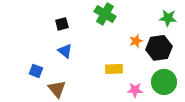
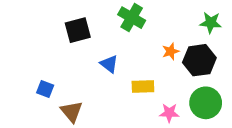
black square: (62, 24) -> (78, 30), size x1.5
blue triangle: (65, 51) -> (109, 64), moved

